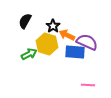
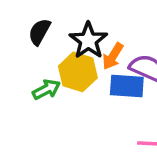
black star: (53, 26) -> (88, 40), size x1.5
orange arrow: (67, 35) -> (113, 56), turned -84

